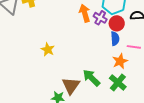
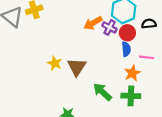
orange arrow: (85, 13) -> (93, 23), turned -102
green cross: (118, 83) -> (131, 96), turned -36
brown triangle: (71, 86) -> (77, 67), moved

